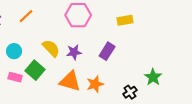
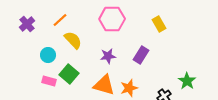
yellow rectangle: (125, 20) -> (159, 24), turned 70
yellow semicircle: (51, 48) -> (73, 40), moved

